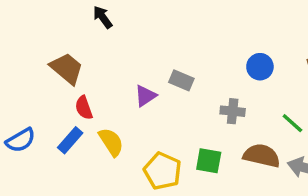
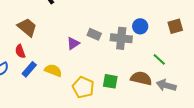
red semicircle: (84, 108) -> (20, 51), moved
gray cross: (233, 111) -> (121, 38), moved, size x1.5
yellow semicircle: (111, 142) -> (53, 70), turned -36

